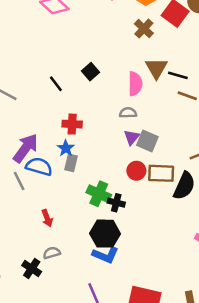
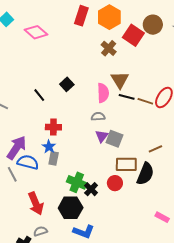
black line: (178, 75) -> (127, 97), moved
red circle: (136, 171) -> (115, 183), moved
black cross: (116, 203) -> (91, 189), turned 32
red arrow: (47, 218) -> (36, 203), size x1.6
black hexagon: (105, 234) -> (71, 208), moved

